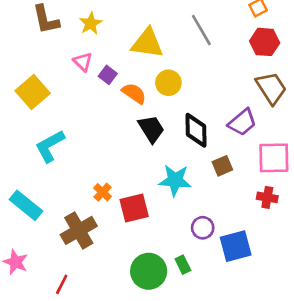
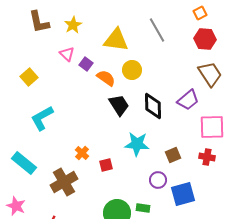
yellow square: (33, 92) -> (29, 77), size x0.7
brown square: (222, 166) -> (173, 155), moved
red square: (134, 208) -> (106, 165), size x0.6
green rectangle: (183, 265) -> (143, 208), turned -56

